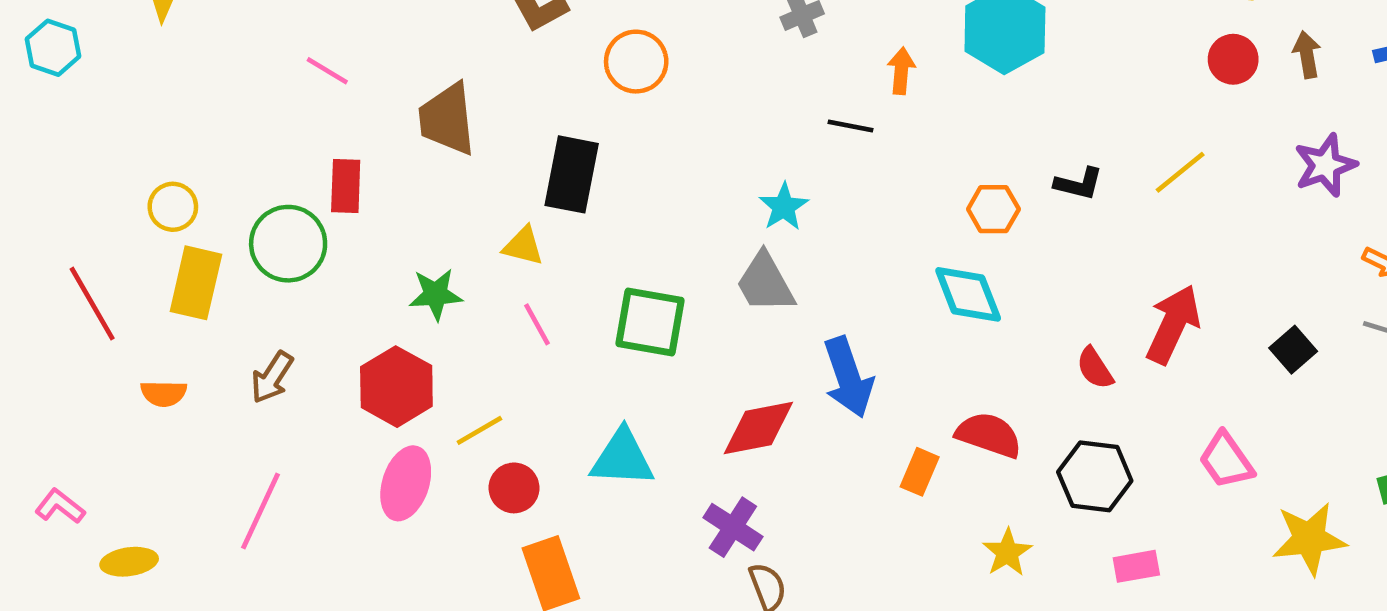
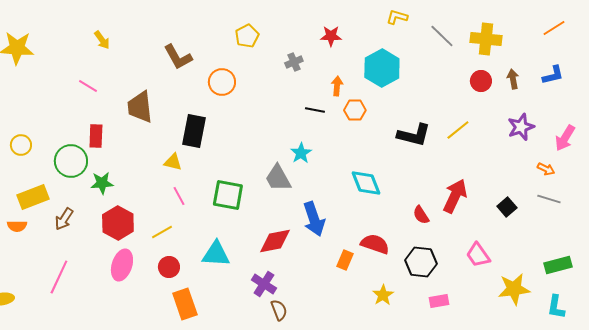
black L-shape: (1079, 184) -> (414, 135), size x1.6
cyan star: (784, 207) -> (301, 153), moved
orange hexagon: (993, 209) -> (355, 110), moved
yellow rectangle: (196, 283) -> (33, 197), moved, turned 56
green star: (436, 294) -> (102, 183), moved
yellow line: (479, 430) -> (162, 232), moved

